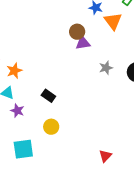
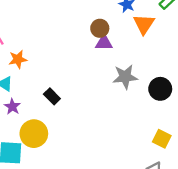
gray star: (106, 68) -> (125, 77), size x1.5
yellow circle: (51, 127) -> (34, 134), moved, size x1.5

